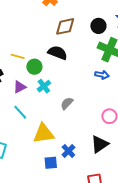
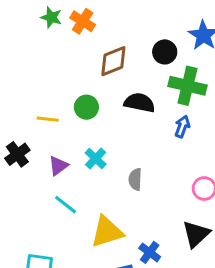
black semicircle: (58, 53) -> (139, 103), moved
green circle: (34, 67) -> (86, 107), moved
blue arrow: (102, 75) -> (182, 127), turned -72
gray semicircle: (67, 103) -> (135, 179), turned -32

